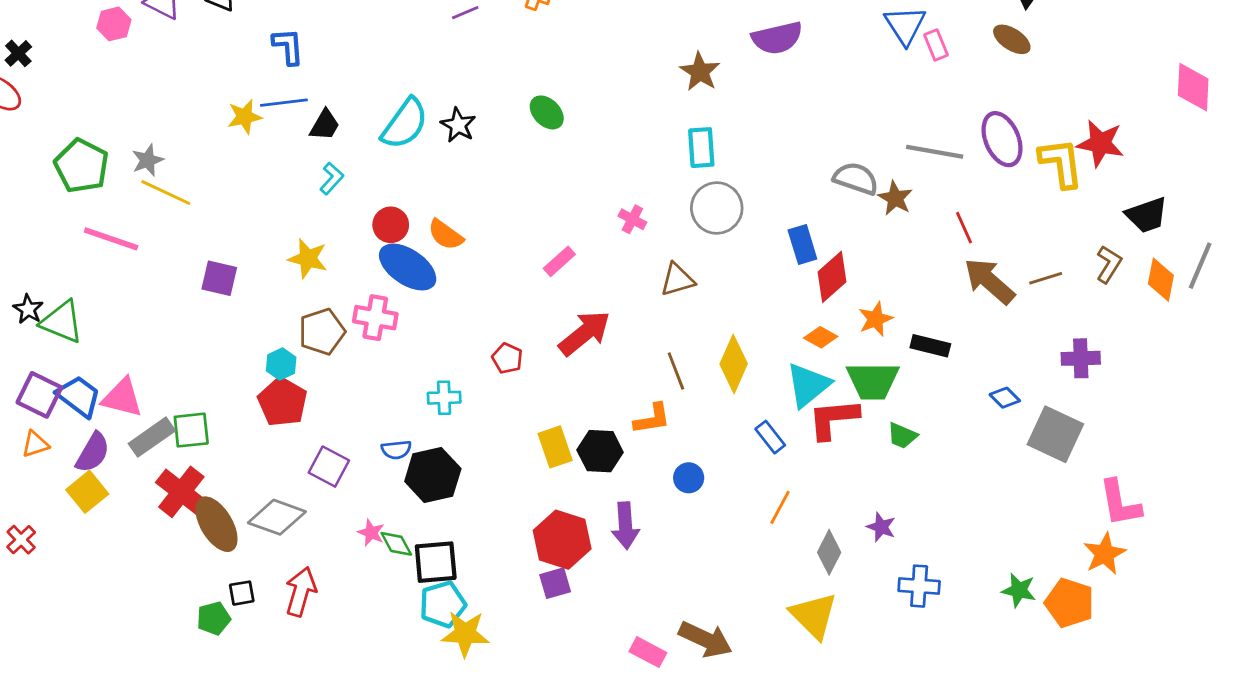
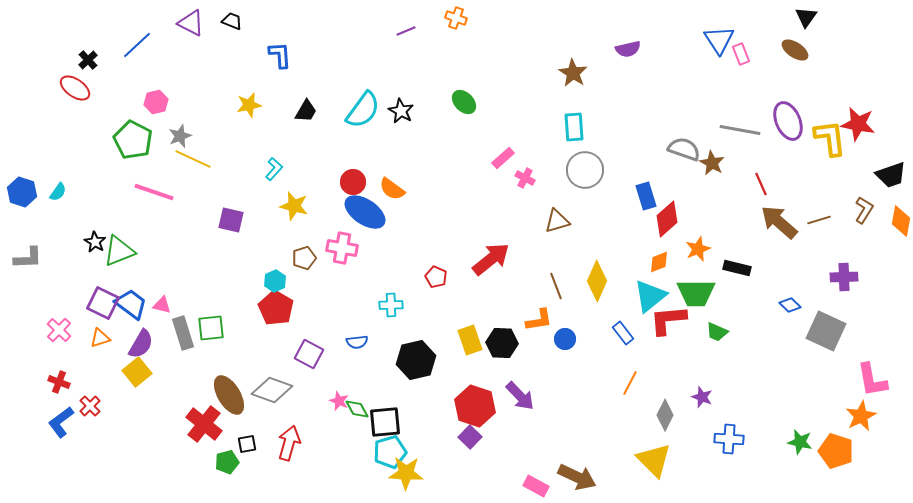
pink hexagon: (114, 24) -> (156, 102), moved
purple semicircle: (777, 38) -> (628, 49), size x0.7
blue line: (284, 103) -> (137, 45), moved, turned -36
cyan L-shape: (332, 178) -> (274, 169), moved
pink rectangle: (559, 261) -> (503, 158), moved
green triangle: (62, 322) -> (119, 251), turned -44
brown pentagon: (322, 332) -> (304, 258), size x0.7
orange diamond: (821, 337) -> (659, 262), turned -50
pink triangle: (122, 398) -> (162, 305), size x0.6
gray rectangle: (152, 437) -> (183, 333), turned -72
black hexagon: (433, 475) -> (416, 360), moved
blue circle: (689, 478) -> (565, 339), moved
red cross: (181, 492) -> (204, 424), moved
purple arrow: (625, 526) -> (520, 396), turned -40
purple square: (555, 583) -> (470, 437), turned -30

